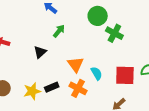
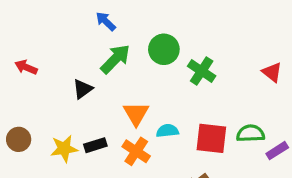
green circle: (98, 16) -> (164, 49), moved
green arrow: (59, 31) -> (115, 59), size x1.5
cyan semicircle: (97, 73) -> (167, 131), turned -72

